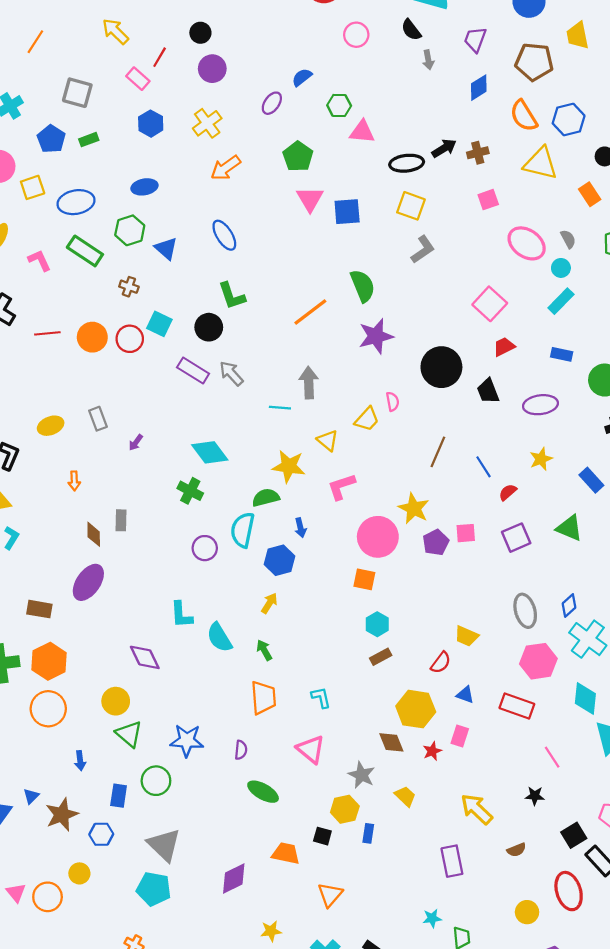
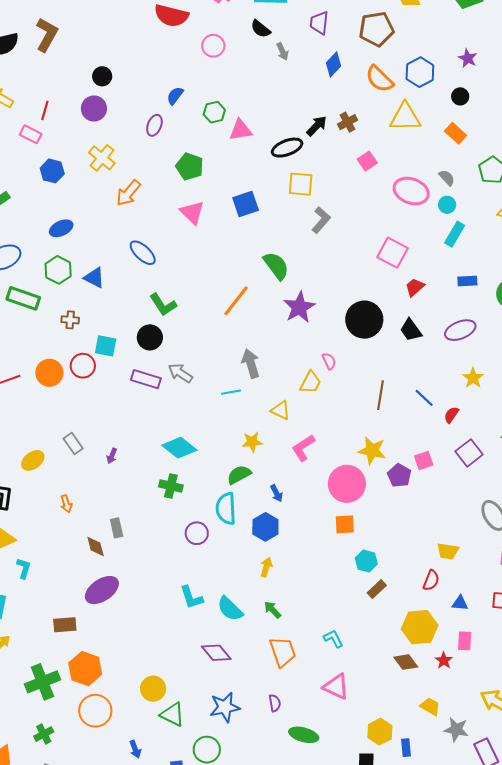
black circle: (200, 33) -> (102, 76), moved
pink triangle: (310, 199) -> (192, 212), moved
yellow star: (289, 466) -> (252, 442), size x0.7
purple ellipse: (88, 582) -> (102, 590), turned 36
purple diamond: (145, 657) -> (216, 653), moved
gray star: (362, 775) -> (456, 729), moved

